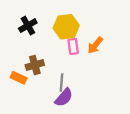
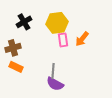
brown cross: (35, 65) -> (13, 48), moved
purple semicircle: (64, 98) -> (55, 84), turned 78

